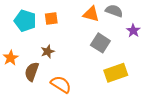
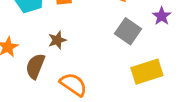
purple star: (133, 31) -> (162, 16), moved

